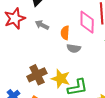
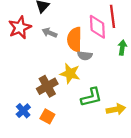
orange semicircle: (65, 33) -> (75, 39), size x1.6
yellow star: (61, 79) -> (70, 73), moved

